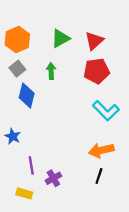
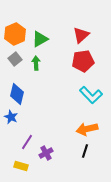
green triangle: (60, 38) -> (40, 39), moved
green arrow: (51, 71) -> (36, 63), moved
blue diamond: (27, 96) -> (17, 94), moved
purple line: (31, 165) -> (27, 142), turned 42

